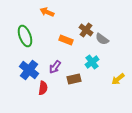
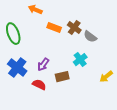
orange rectangle: (66, 40) -> (54, 28), moved
red semicircle: (43, 88) -> (39, 85), moved, turned -72

